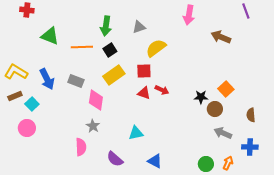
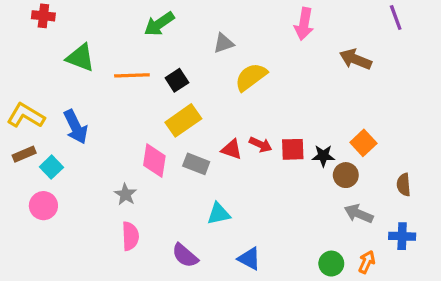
green arrow: (106, 26) -> (159, 24), moved, turned 48
red square: (144, 71) -> (293, 149), moved
gray rectangle: (76, 81) -> (196, 164), moved
gray star: (93, 126) -> (125, 194), moved

